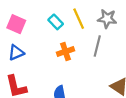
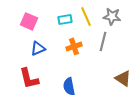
cyan rectangle: (56, 22) -> (65, 19), turned -56
blue triangle: (16, 53) -> (38, 48), moved

